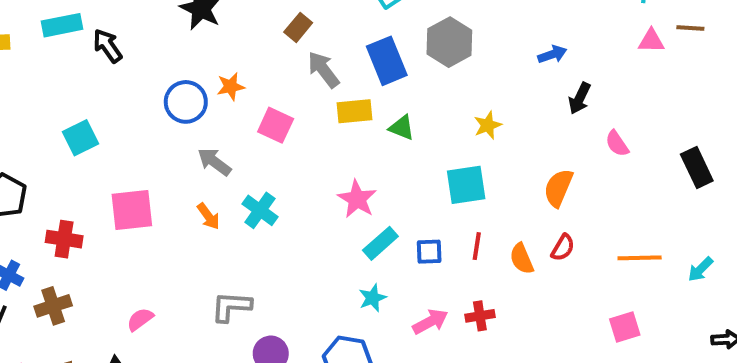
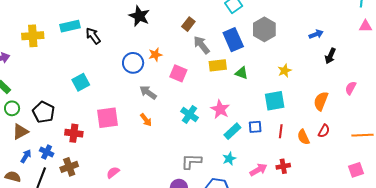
pink semicircle: (617, 144) -> (351, 88), moved, turned 64
cyan cross: (260, 210) -> (190, 114), moved
blue square: (429, 252) -> (255, 127), moved
gray L-shape: (231, 307) -> (191, 161), moved

